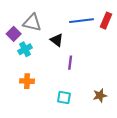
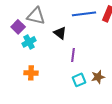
brown star: (100, 95) -> (98, 77), moved
cyan square: (64, 97) -> (79, 80), moved, turned -32

